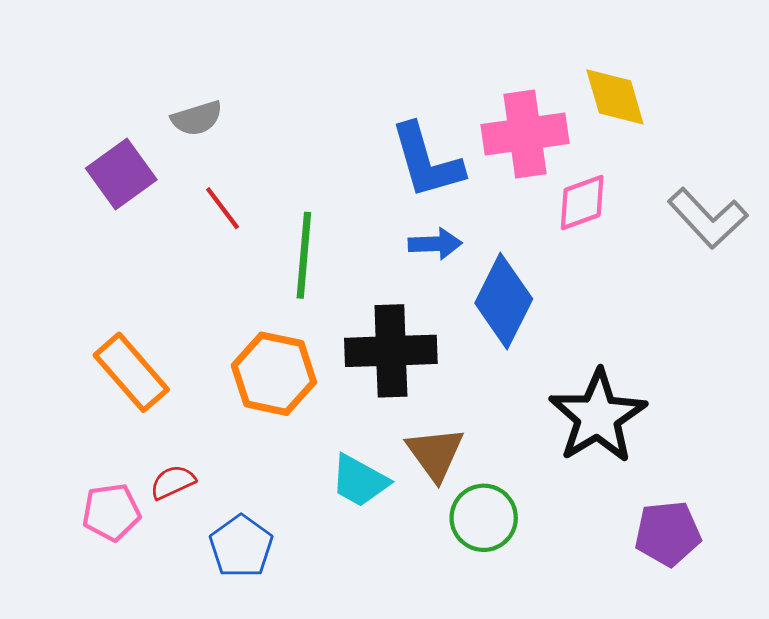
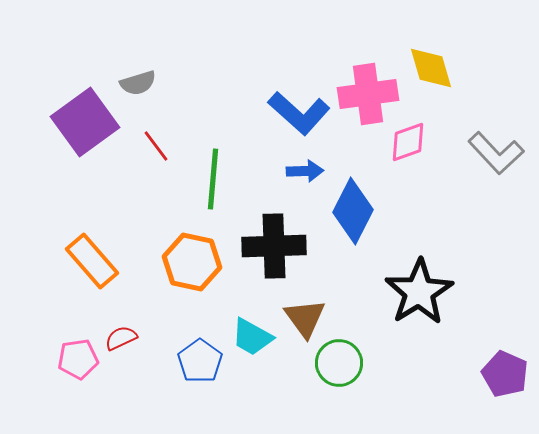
blue L-shape: (427, 161) -> (299, 113), turned -32
purple square: (121, 174) -> (85, 122), size x1.4
purple pentagon: (668, 534) -> (505, 374), moved, turned 30
blue pentagon: (241, 546) -> (200, 361), moved

